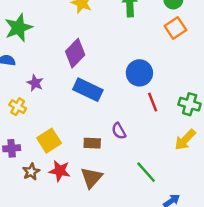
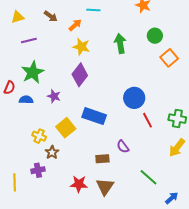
orange square: (175, 28) -> (169, 58), moved
purple diamond: (75, 53) -> (80, 75), moved
purple star: (35, 83) -> (54, 96), moved
yellow square: (49, 141) -> (66, 128), moved
brown star: (31, 172) -> (52, 152), moved

